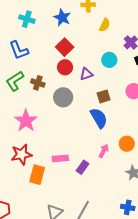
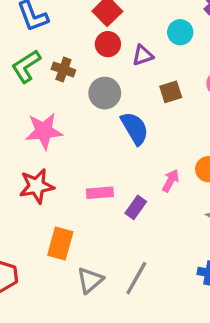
blue semicircle: (99, 118) -> (135, 128), moved
pink star: (26, 121) -> (44, 131), turned 30
orange rectangle: (37, 175) -> (60, 243), moved

